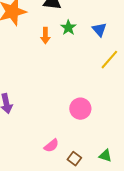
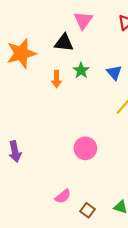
pink circle: (80, 109) -> (85, 148), moved

